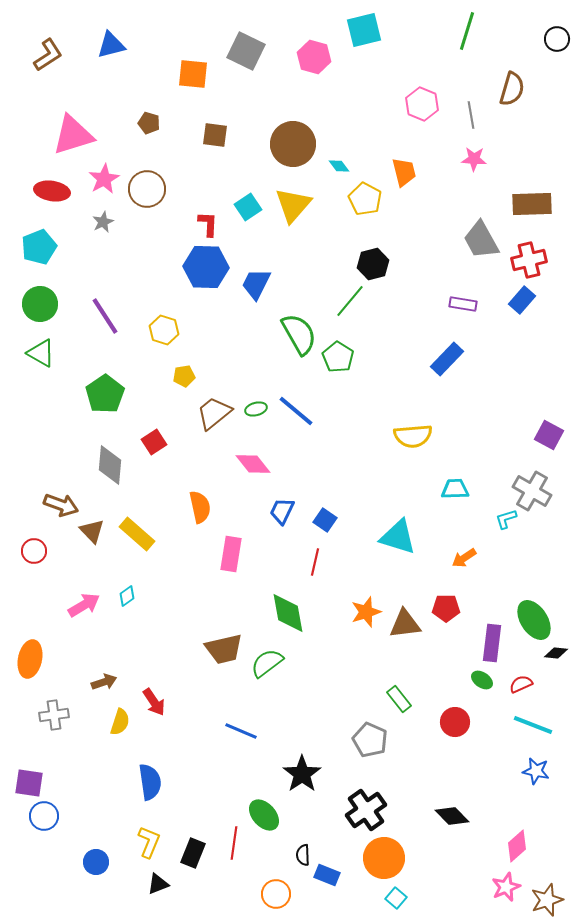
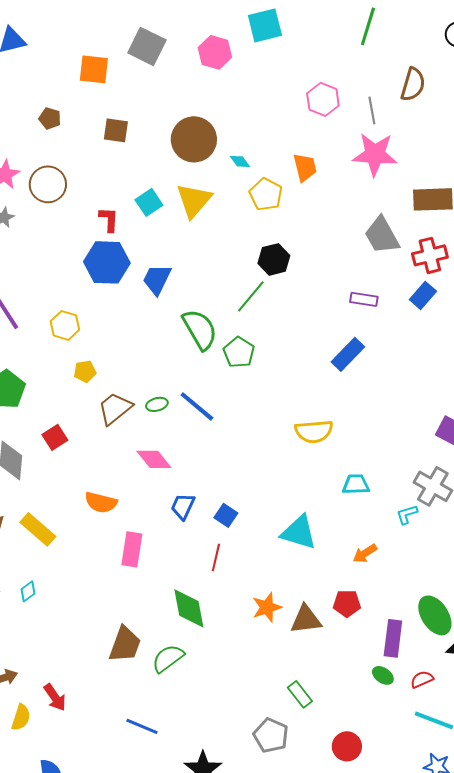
pink star: (474, 159) -> (375, 154), size x1.8
orange semicircle: (200, 507) -> (101, 502), turned 116
brown trapezoid: (224, 649) -> (125, 644), turned -57
red circle: (455, 722) -> (347, 746), moved

